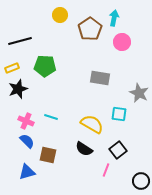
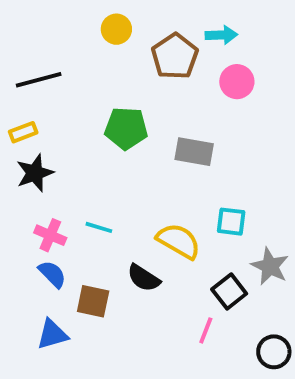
cyan arrow: (114, 18) -> (221, 35), turned 77
green pentagon: (45, 66) -> (126, 128), moved
gray star: (139, 93) -> (270, 266), moved
black semicircle: (84, 149) -> (144, 278), moved

